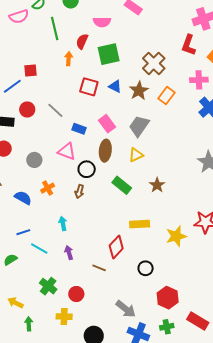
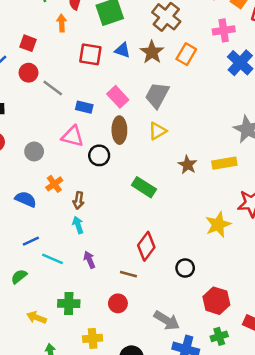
red square: (31, 71) -> (28, 43), moved, turned 32
red circle: (27, 110) -> (29, 73), moved
green rectangle: (122, 185) -> (144, 187), moved
brown arrow: (79, 191) -> (78, 200), moved
yellow rectangle: (140, 224) -> (224, 163), moved
green cross: (48, 286) -> (69, 303), turned -30
red circle: (76, 294) -> (118, 303), moved
yellow arrow: (16, 303) -> (36, 317), moved

